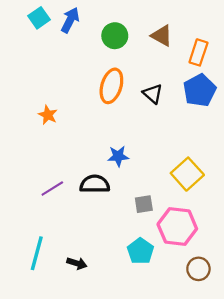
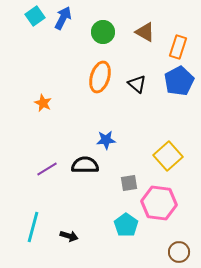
brown circle: (198, 269) -> (179, 252), moved

